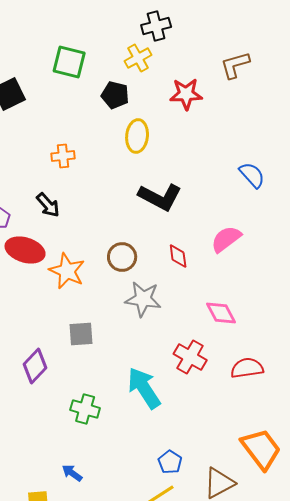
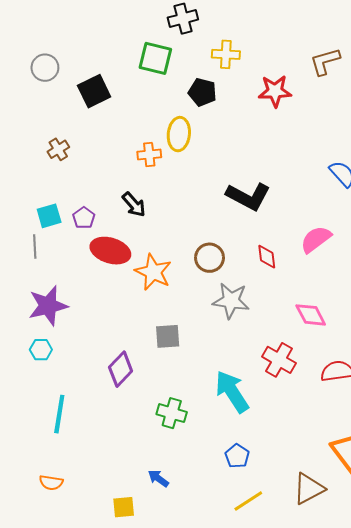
black cross: (156, 26) -> (183, 19), moved
yellow cross: (138, 58) -> (226, 54), turned 32
yellow ellipse: (137, 136) -> (179, 134), moved
blue pentagon: (170, 462) -> (237, 456), moved

